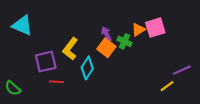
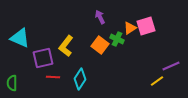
cyan triangle: (22, 25) -> (20, 38), moved
purple arrow: (106, 34) -> (100, 17), moved
cyan diamond: (87, 68) -> (80, 79), moved
green semicircle: (13, 88) -> (12, 83), turned 49

